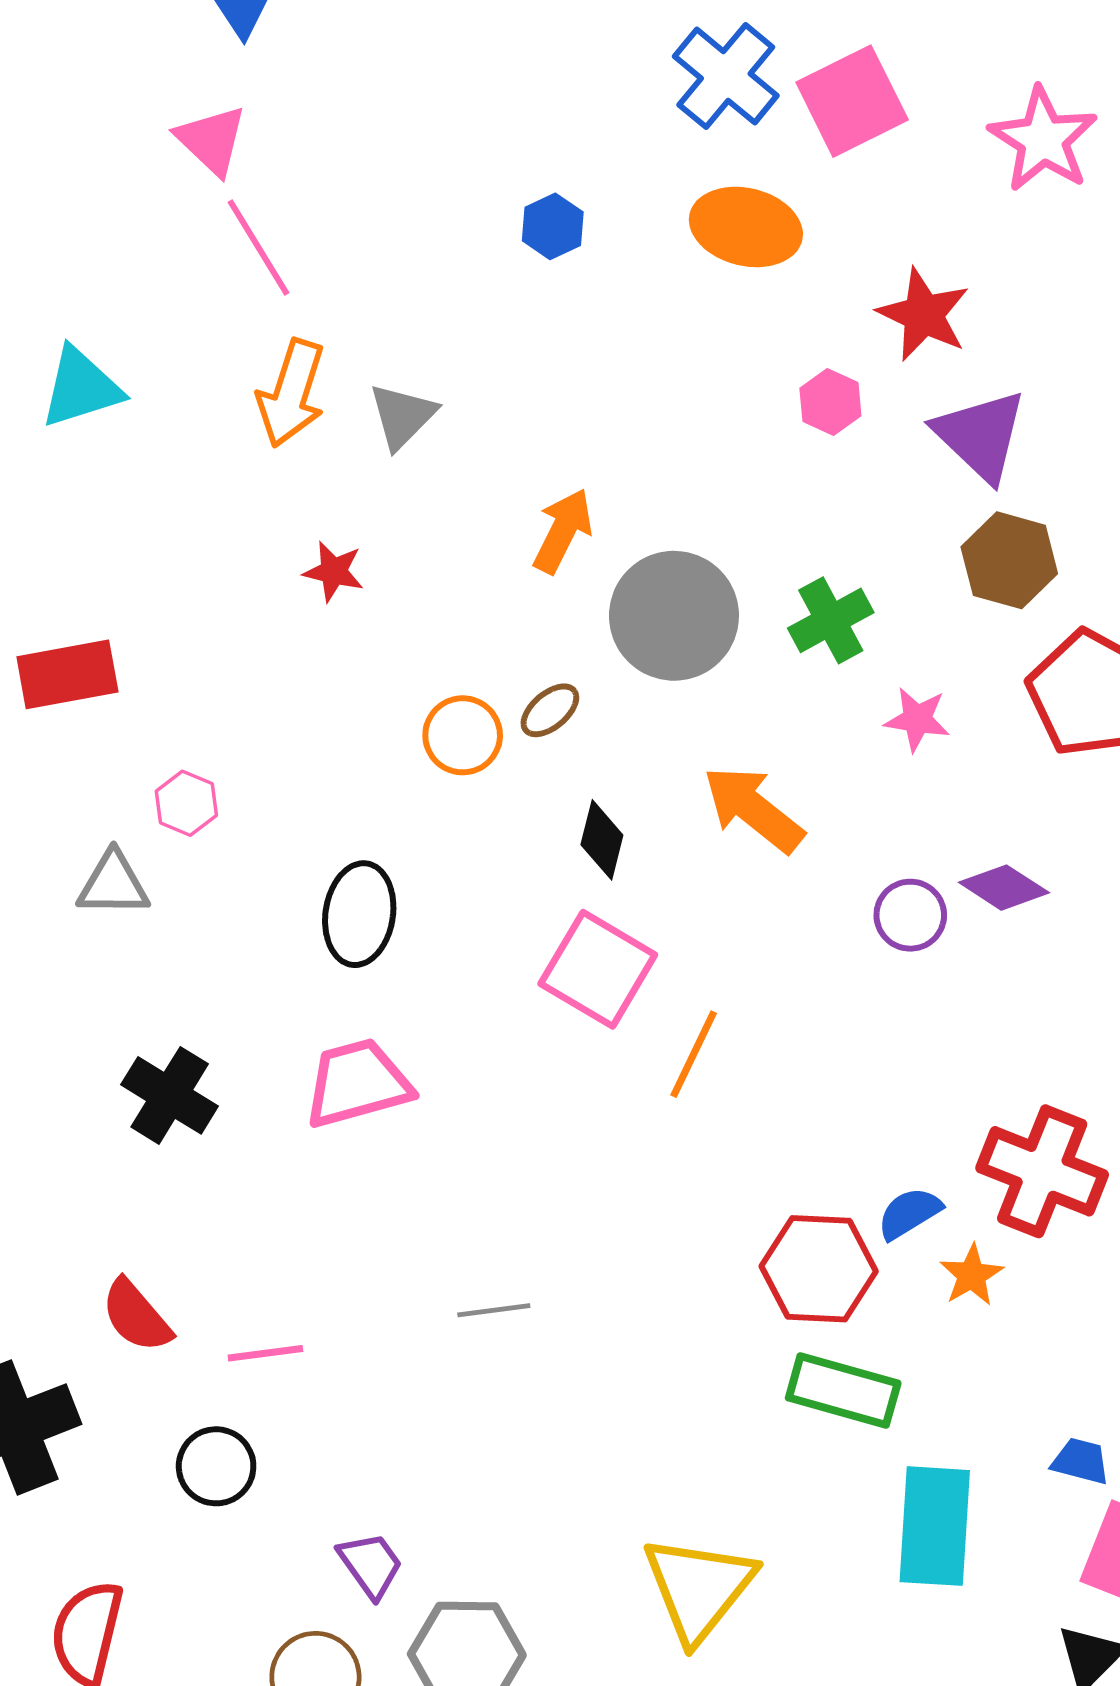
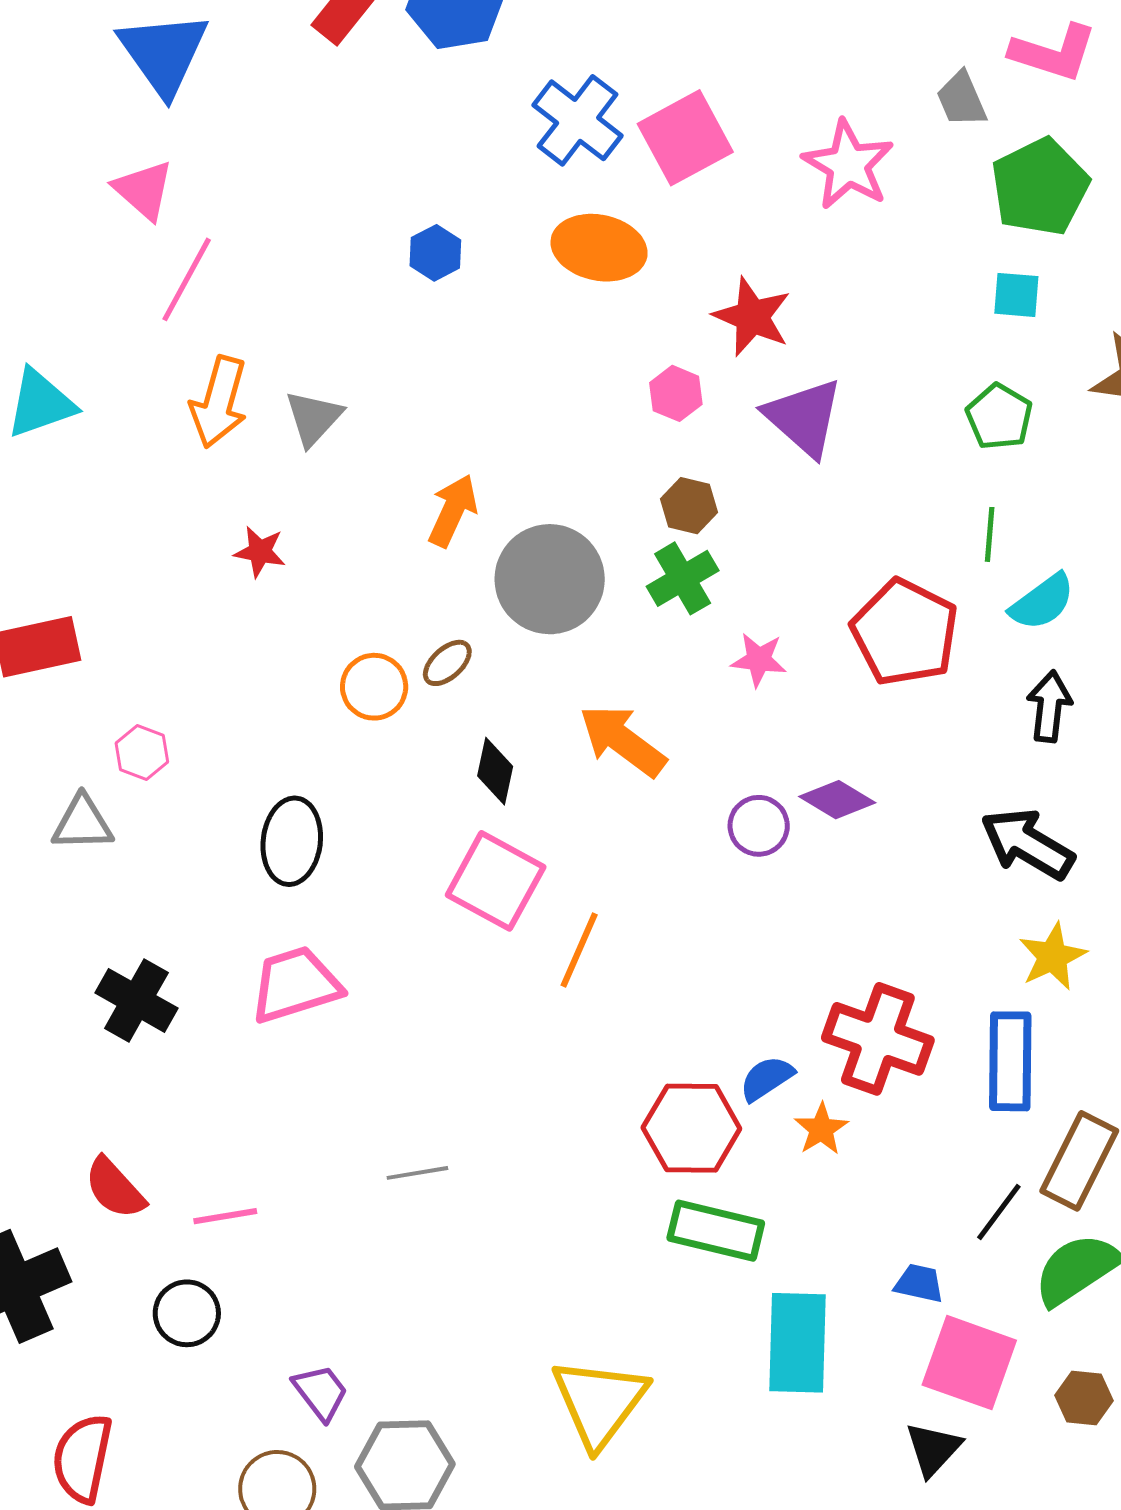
pink line: (258, 247) -> (187, 279), turned 62
brown hexagon: (1009, 560) -> (689, 506), moved, size x0.7

